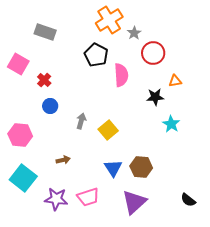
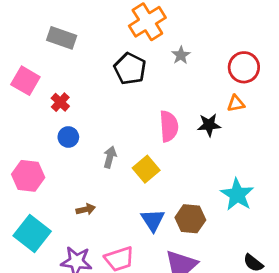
gray star: (134, 33) -> (181, 55), moved
red circle: (153, 53) -> (244, 67), moved
pink semicircle: (121, 75) -> (169, 126), moved
cyan star: (171, 124) -> (237, 195), moved, size x1.4

